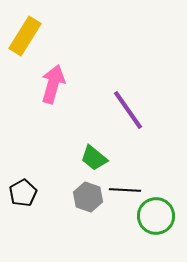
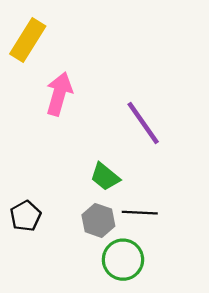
green circle: (156, 216) -> (123, 260), moved

